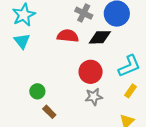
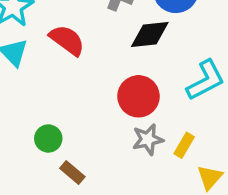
red semicircle: (68, 36) -> (67, 40), moved, turned 35
yellow rectangle: (130, 91) -> (184, 145), moved

